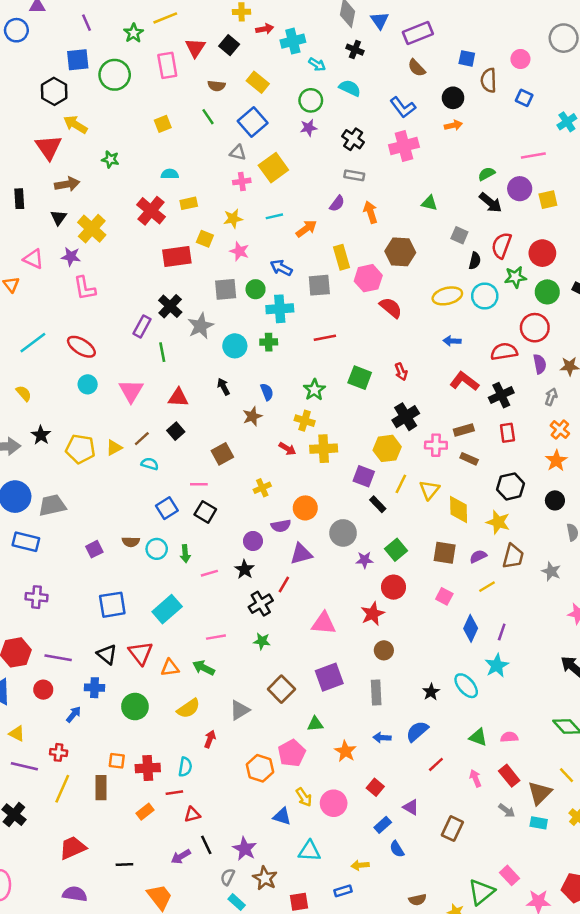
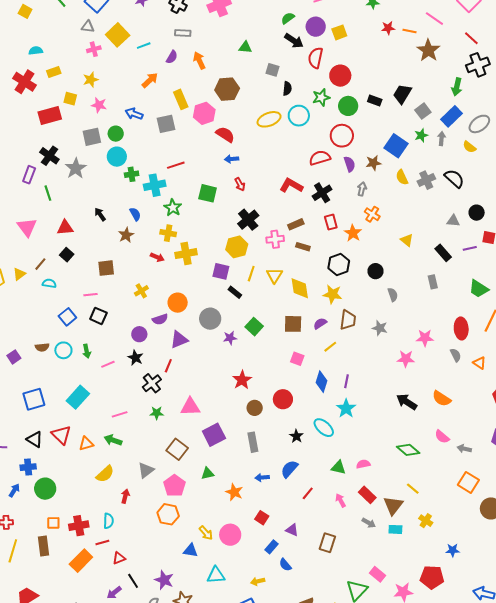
yellow square: (163, 124) -> (25, 11), turned -32
cyan line: (274, 216) -> (144, 46), moved
red semicircle: (501, 245) -> (316, 58), moved
cyan cross: (280, 309) -> (155, 185), moved
blue arrow: (452, 341) -> (232, 159), moved
cyan circle: (235, 346) -> (117, 157), moved
brown square: (222, 454) -> (106, 268), turned 30
orange star: (556, 461) -> (353, 233), moved
red circle: (394, 587) -> (283, 399), moved
pink triangle: (324, 623) -> (190, 407), moved
green circle: (135, 707) -> (45, 489), moved
pink pentagon: (292, 753) -> (174, 486), moved
orange rectangle: (145, 812) -> (81, 561), size x1.6

